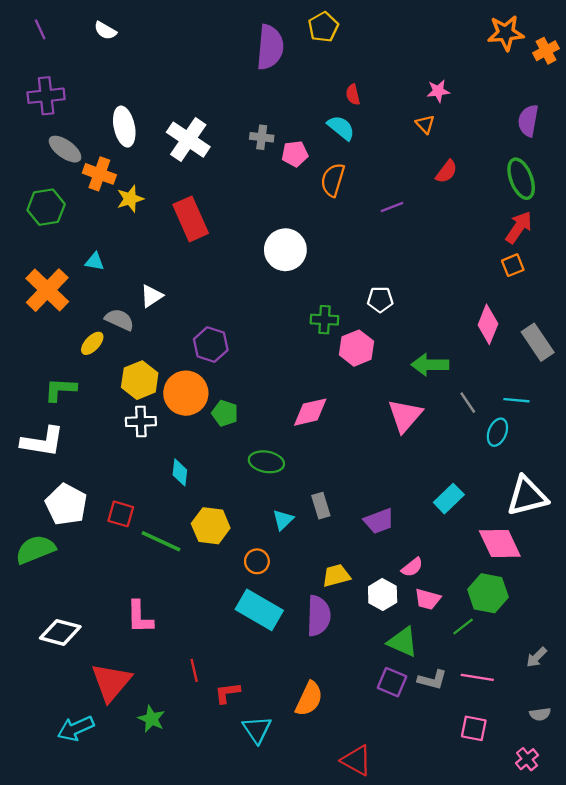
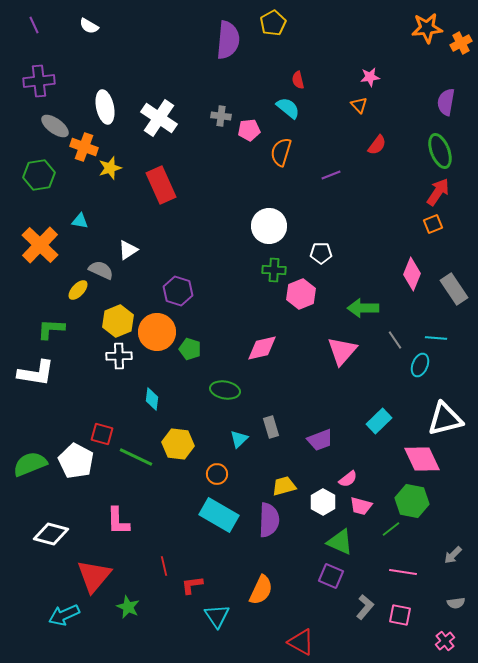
white circle: (285, 250) -> (269, 226), moved
white pentagon: (66, 504) -> (76, 461), moved
gray L-shape: (432, 680) -> (365, 607), moved, turned -65

